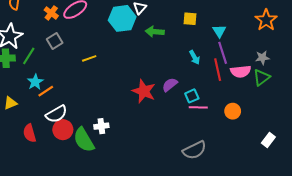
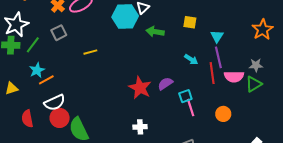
cyan arrow: (195, 57) -> (191, 59), turned -32
pink line: (198, 107) -> (191, 108), turned 66
white cross: (101, 126) -> (140, 127), moved

